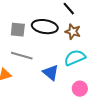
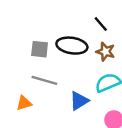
blue triangle: (51, 73) -> (79, 101), turned 48

